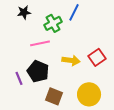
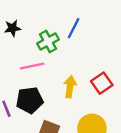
yellow arrow: (71, 60) -> (70, 87), turned -90
black pentagon: (38, 71) -> (30, 100), turned -30

